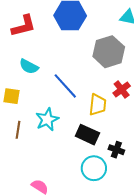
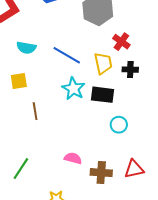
cyan star: (47, 120) -> (73, 89), moved
black cross: (116, 150) -> (130, 70), moved
cyan circle: (94, 168) -> (119, 125), size x0.7

